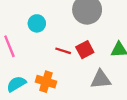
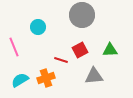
red line: (63, 51) -> (61, 60), moved
orange cross: (46, 82) -> (46, 78), turned -36

